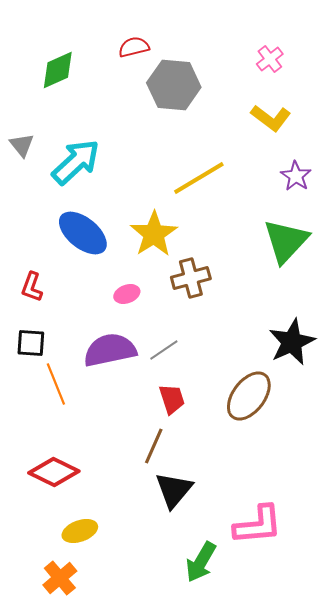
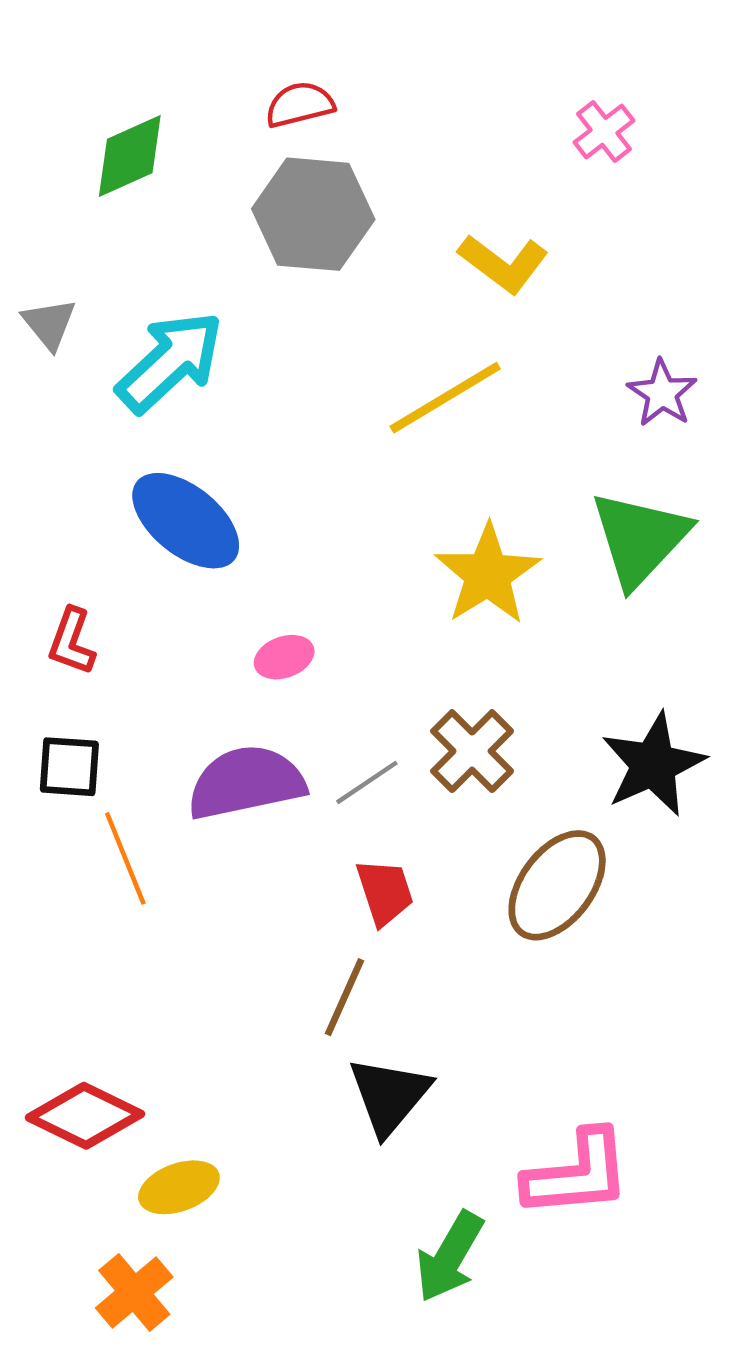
gray hexagon: (174, 85) -> (313, 214), moved
yellow L-shape: (271, 118) -> (503, 263), moved
yellow star: (154, 234) -> (488, 574), moved
brown cross: (191, 278) -> (472, 751), moved, turned -30
red diamond: (54, 472) -> (85, 1116), moved

